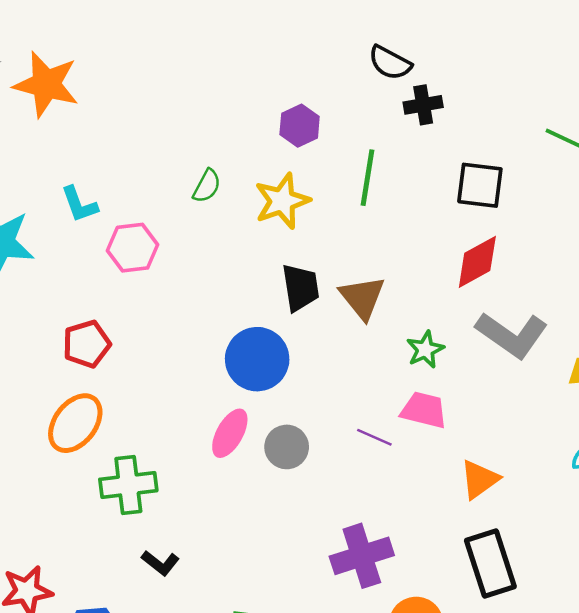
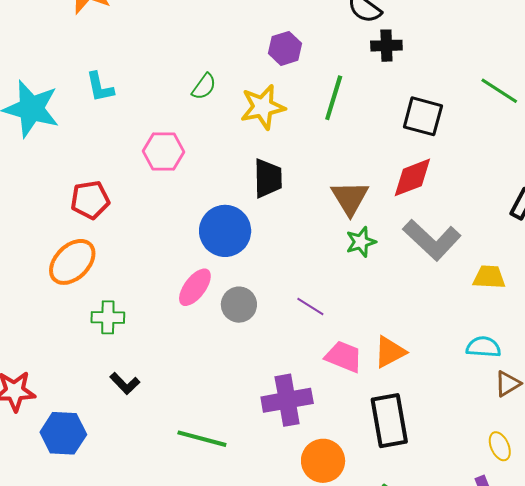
pink hexagon: (132, 248) -> (164, 152), moved
brown triangle: (362, 298) -> (350, 198), moved
pink trapezoid: (424, 410) -> (344, 357), moved
green cross: (128, 485) -> (108, 317), size x0.7

